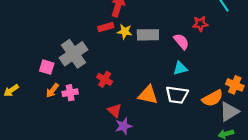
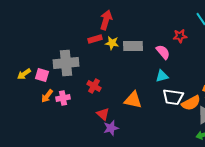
gray cross: (73, 54) -> (66, 63), turned 30
yellow arrow: (11, 90) -> (24, 74), moved
white trapezoid: (177, 95) -> (173, 97), moved

